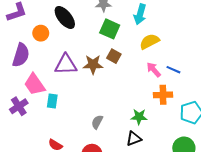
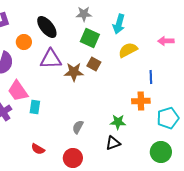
purple triangle: (66, 64) -> (51, 59), moved
pink arrow: (154, 70) -> (166, 41), moved, turned -49
blue line: (173, 70) -> (151, 77), turned 64

